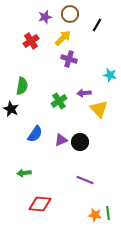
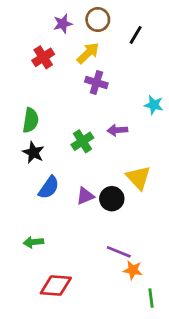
black star: (11, 109) -> (33, 152), moved
yellow triangle: (99, 109) -> (138, 178), moved
orange star: (95, 215) -> (133, 270), moved

